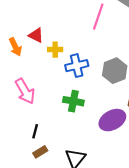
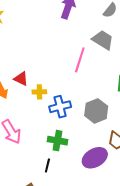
black line: (35, 131) -> (47, 166), moved

